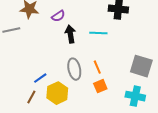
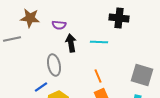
purple semicircle: (58, 16) -> (59, 25), turned 40
gray ellipse: (74, 69) -> (54, 65), moved

